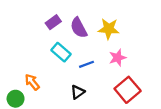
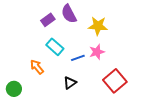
purple semicircle: (79, 28) -> (69, 14), moved
pink star: (118, 58) -> (97, 52), moved
orange arrow: (32, 82) -> (37, 67), moved

